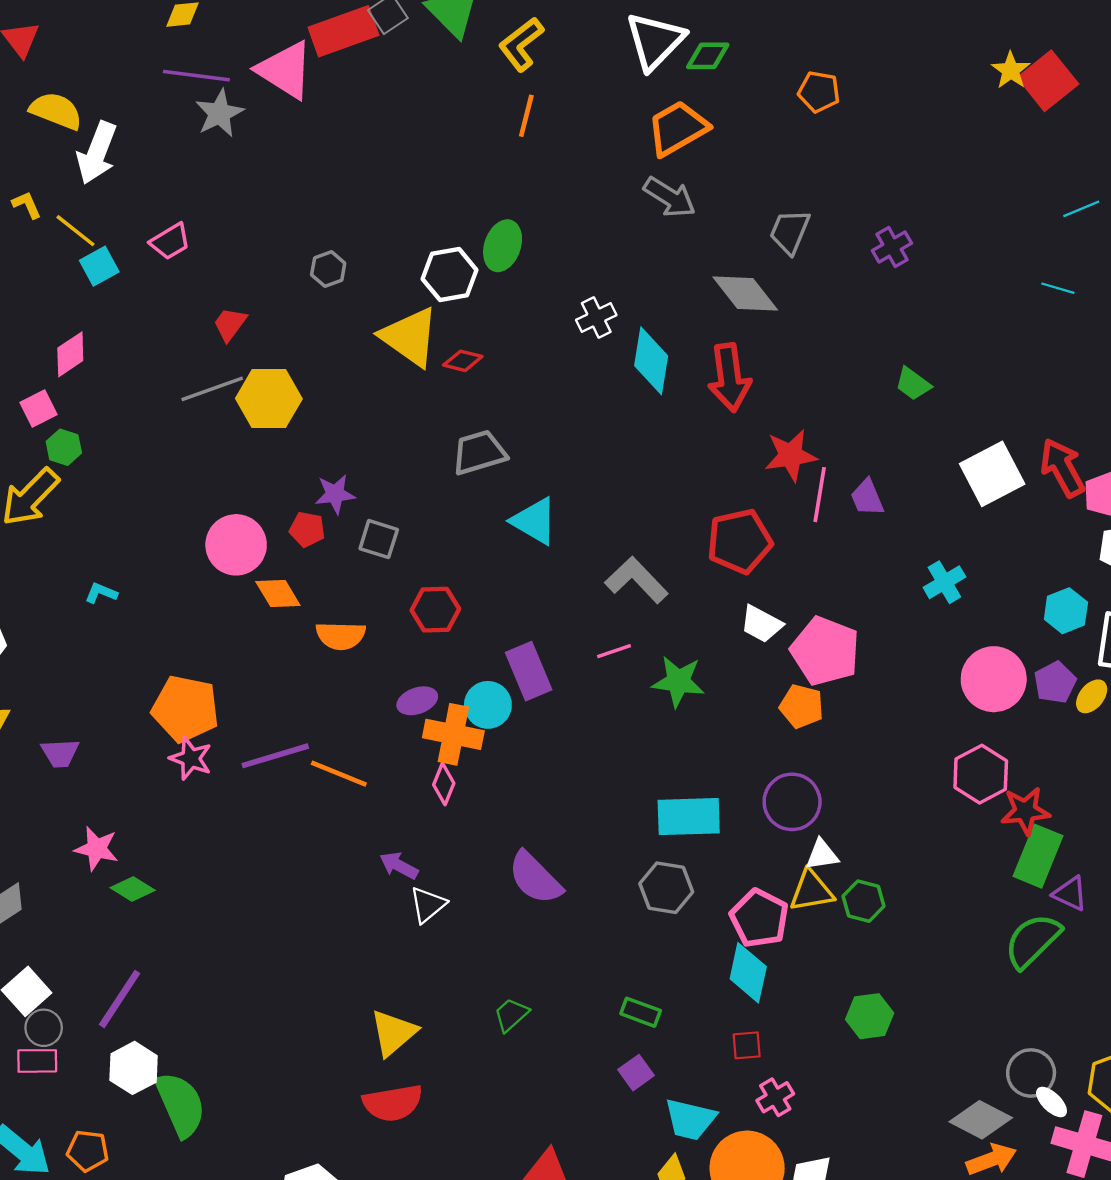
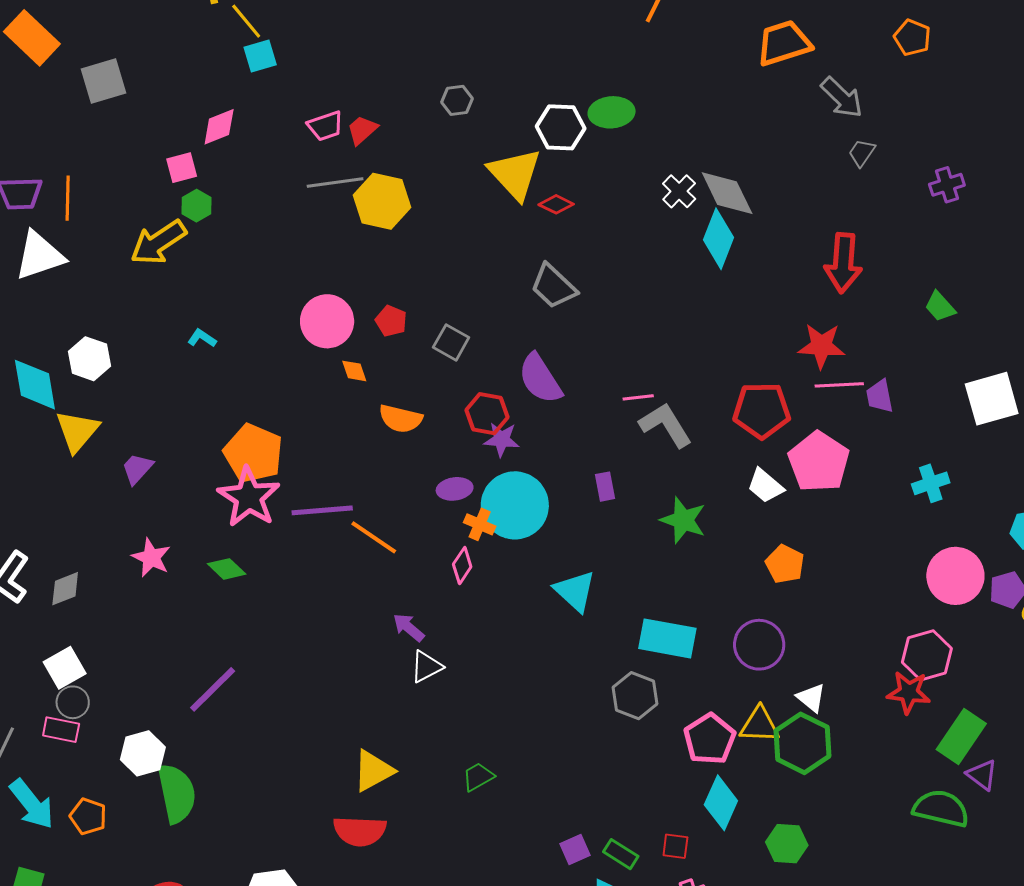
gray arrow: (670, 197) -> (842, 98), moved
gray trapezoid: (790, 232) -> (862, 153), size x0.7
pink trapezoid: (170, 241) -> (325, 126), moved
green ellipse: (503, 246) -> (612, 112), turned 54
gray diamond: (745, 294) -> (727, 193), moved
white cross: (596, 317) -> (679, 191), turned -32
red arrow: (729, 377) -> (843, 263), moved
gray trapezoid: (479, 453) -> (553, 286), turned -132
purple star: (335, 494) -> (502, 440), moved
pink line: (820, 495) -> (839, 385), turned 66
cyan triangle: (534, 521) -> (575, 591), moved
orange diamond: (278, 594) -> (354, 371), size x0.7
pink line: (614, 651) -> (638, 397), moved
pink pentagon: (825, 651) -> (819, 462), moved
purple rectangle: (529, 671) -> (605, 487), moved, size x0.6
cyan circle: (488, 705) -> (515, 505), size x1.6
orange cross: (453, 734) -> (480, 524), size x0.6
purple trapezoid: (60, 753) -> (137, 469), turned 123
pink star: (191, 758) -> (249, 497), size x1.6
red star: (1025, 811) -> (909, 692), moved
white triangle: (822, 855) -> (811, 698), moved, turned 36
purple semicircle: (535, 878) -> (540, 379), moved
green diamond: (133, 889) -> (227, 569), moved
green hexagon: (864, 901) -> (803, 743), size x1.6
green semicircle: (1033, 941) -> (941, 808), turned 46
cyan diamond: (748, 973) -> (721, 803), moved
purple line: (120, 999) -> (213, 689), moved
green rectangle: (641, 1012) -> (621, 854), moved

